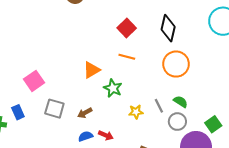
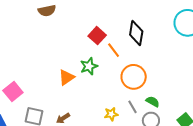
orange line: (127, 57) -> (114, 50), moved, turned 42
orange circle: (176, 64) -> (134, 77), moved
green star: (113, 88) -> (89, 66), moved, turned 30

